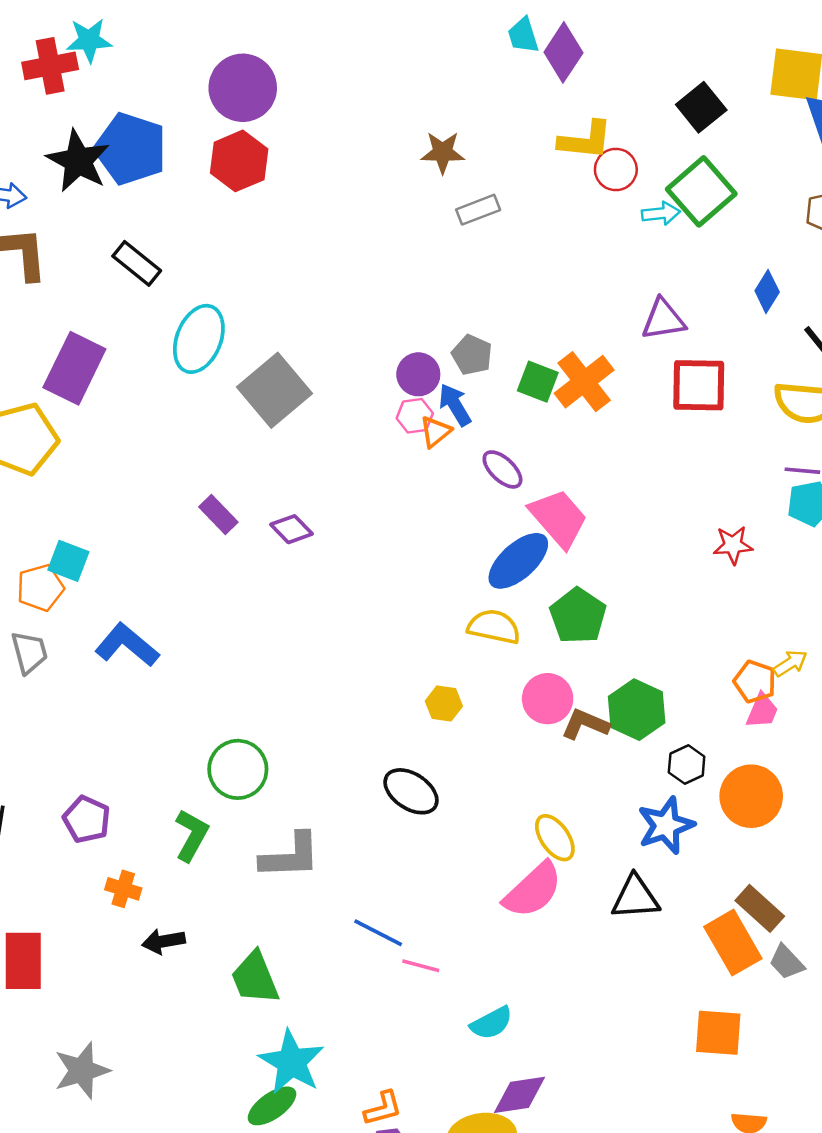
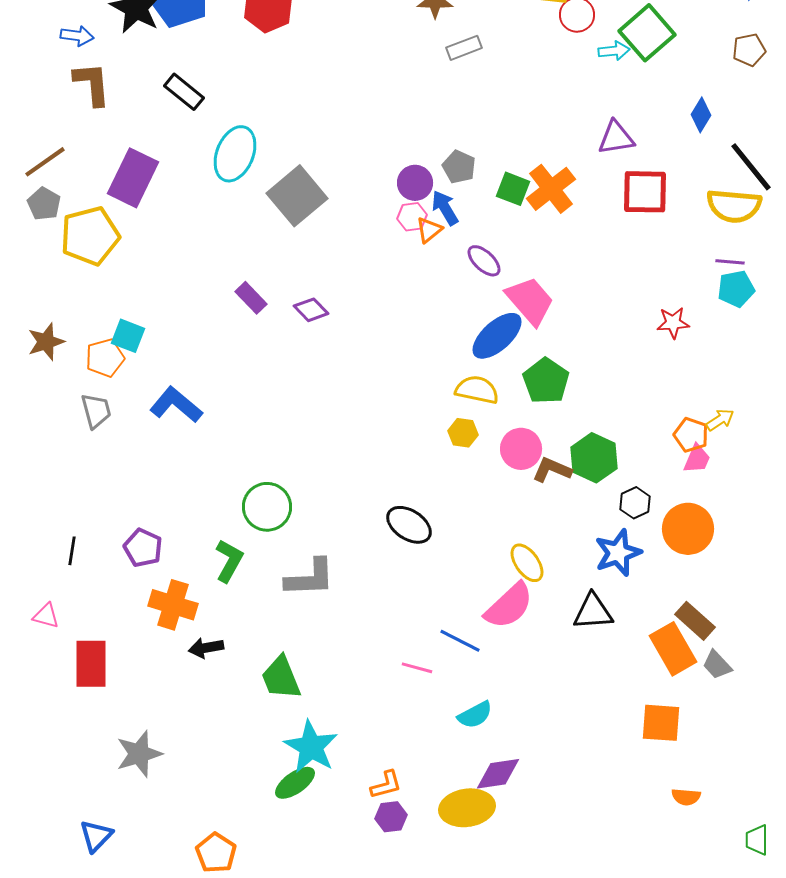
yellow hexagon: (444, 704) -> (463, 433), moved
orange cross: (123, 889) -> (173, 605), size x1.6
blue line: (378, 933) -> (460, 641), moved

